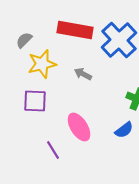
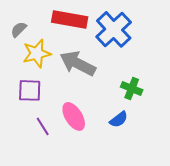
gray arrow: (83, 74) -> (78, 63), size x2.0
purple line: (53, 150) -> (43, 126), moved

